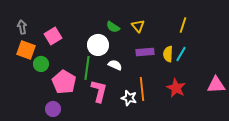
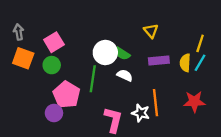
yellow line: (183, 25) -> (200, 43), moved
green semicircle: (113, 27) -> (122, 54), moved
green circle: (41, 64) -> (52, 65), moved
red star: (176, 88) -> (194, 102), turned -30
pink L-shape: (99, 91) -> (113, 120), moved
purple circle: (53, 109) -> (54, 113), moved

